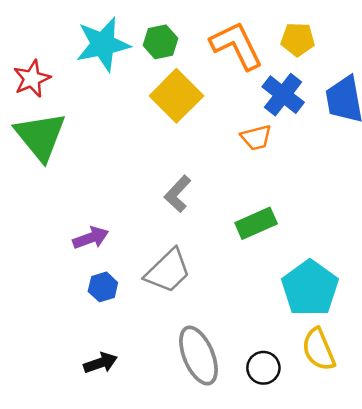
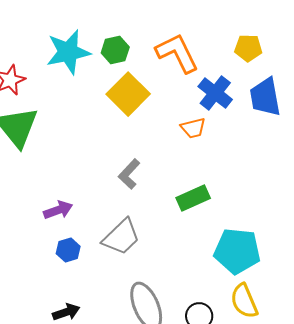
yellow pentagon: (298, 39) -> (248, 48), moved
cyan pentagon: (310, 288) -> (237, 251), turned -30

